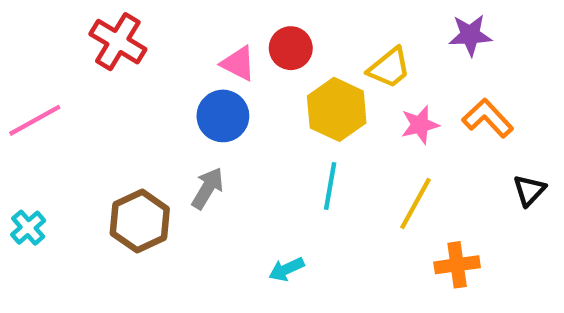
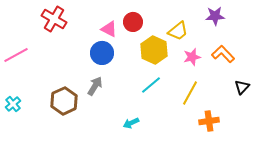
cyan line: (330, 186) -> (151, 85), turned 40

